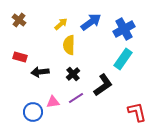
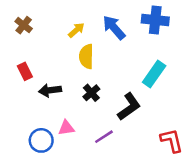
blue arrow: (91, 22) -> (114, 28), turned -95
blue cross: (124, 29) -> (155, 20), moved, turned 35
red rectangle: (20, 57) -> (25, 71), turned 48
purple line: (76, 98) -> (104, 137), moved

